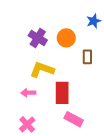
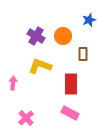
pink arrow: (28, 93) -> (13, 83), moved, turned 96
red rectangle: (62, 93) -> (71, 84), moved

